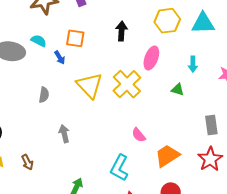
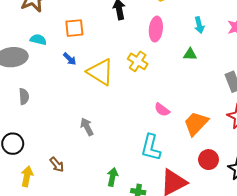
blue arrow: (60, 57) -> (70, 59), moved
yellow cross: (127, 84) -> (138, 61), size x0.7
gray semicircle: (44, 95) -> (24, 96), moved

